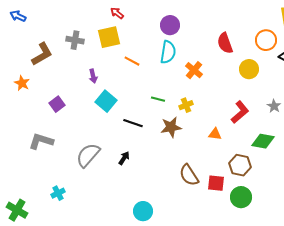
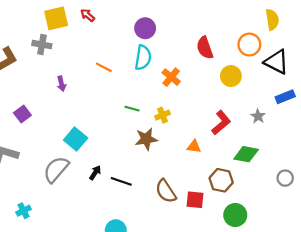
yellow square: (109, 37) -> (56, 18), moved
cyan square: (106, 101) -> (76, 139), moved
black line: (133, 123) -> (121, 181), moved
green circle: (241, 197) -> (235, 215), moved

